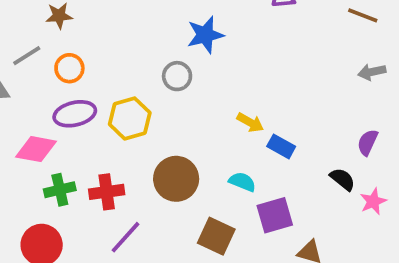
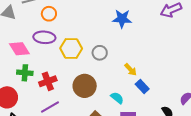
gray circle: (177, 76) -> (100, 53), moved
pink diamond: (36, 149) -> (19, 49), turned 30
red cross: (107, 192) -> (48, 81), turned -30

